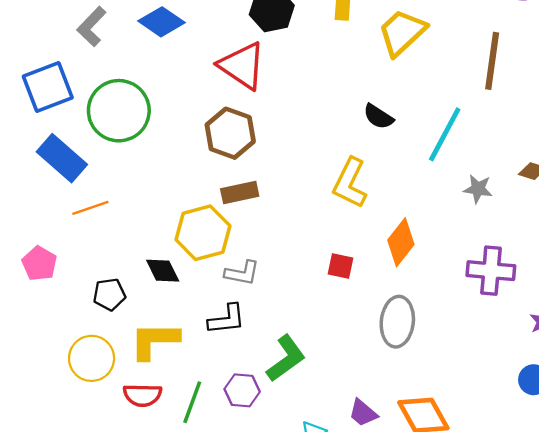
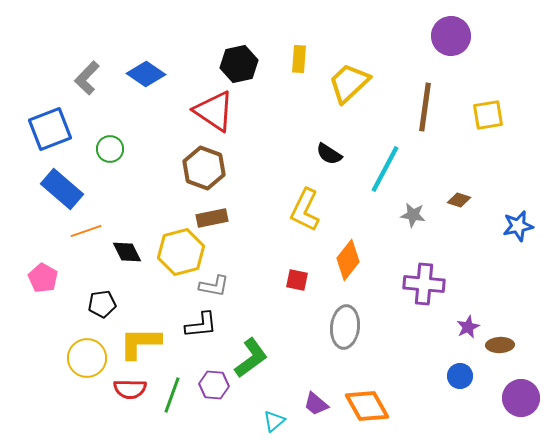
green circle: (119, 111) -> (110, 149), size x0.5
black diamond: (163, 271) -> (127, 252), moved

